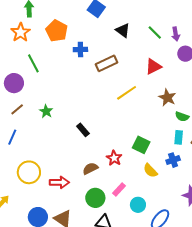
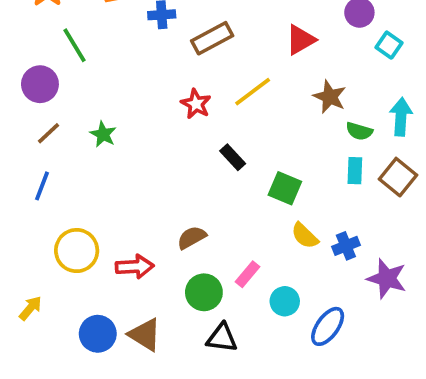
black rectangle: (83, 130) -> (233, 157), moved
red star: (114, 158) -> (196, 104), moved
blue cross: (173, 160) -> (346, 246), moved

